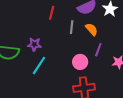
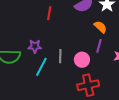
gray line: (72, 27) -> (60, 56), moved
orange semicircle: (91, 29) -> (100, 27), moved

